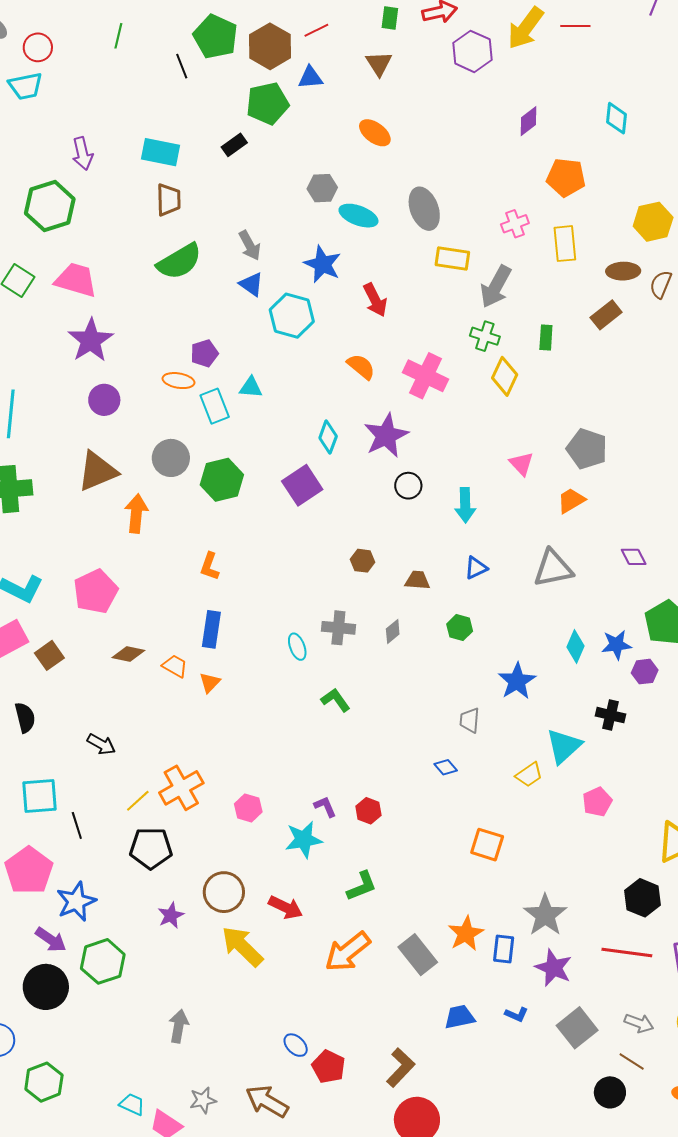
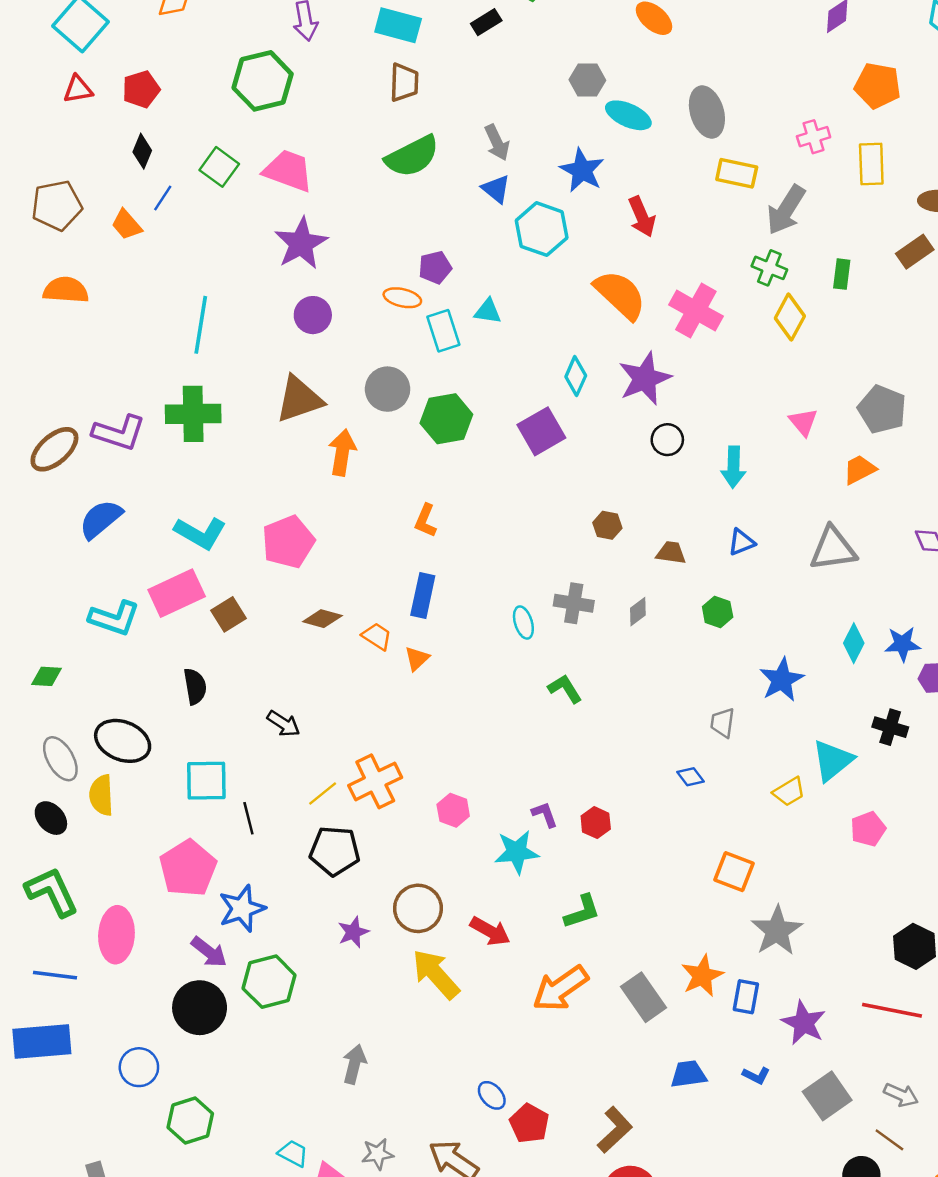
orange semicircle: (361, 367) -> (620, 295), size x1.6
gray star: (545, 915) -> (777, 931), moved

